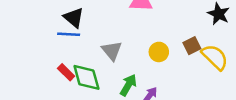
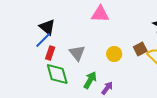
blue line: (69, 34) -> (43, 40), turned -48
red rectangle: (66, 72) -> (50, 53), moved, turned 64

